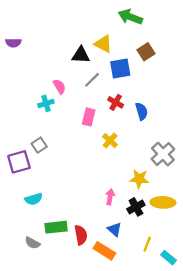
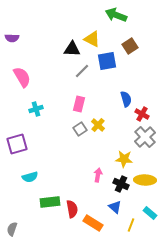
pink semicircle: (59, 87) -> (22, 77), moved, size x1.5
red cross: (116, 102) -> (142, 114), moved
cyan cross: (46, 103) -> (36, 109), moved
gray square: (39, 145) -> (80, 129), moved
black cross: (136, 207) -> (121, 184), turned -35
blue triangle: (115, 229) -> (115, 207), moved
gray semicircle: (32, 243) -> (12, 229), moved, turned 80
yellow line: (147, 244) -> (131, 225), moved
cyan rectangle: (169, 258) -> (150, 213), moved

